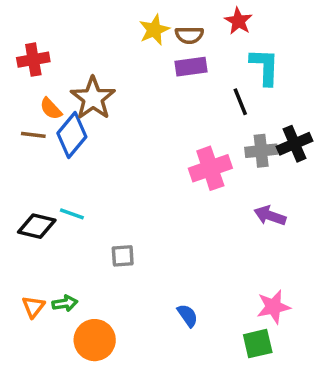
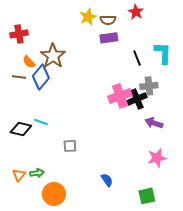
cyan L-shape: (265, 67) -> (163, 53), moved
black cross: (294, 144) -> (137, 99), moved
pink star: (273, 307) -> (157, 158), moved

